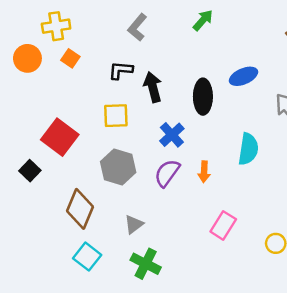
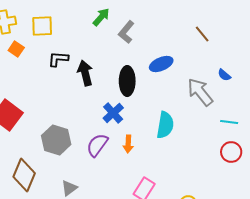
green arrow: (203, 20) -> (101, 17), moved
gray L-shape: (137, 27) -> (126, 32), moved
yellow square: (116, 116) -> (42, 26), moved
blue cross: (172, 135) -> (113, 113), moved

